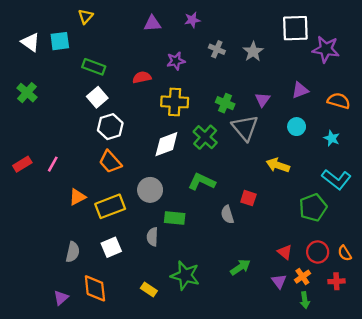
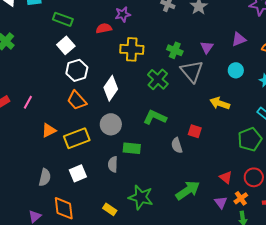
purple star: (176, 61) -> (123, 14), moved
white diamond: (166, 144) -> (111, 88), moved, turned -35
green arrow: (240, 267) -> (188, 190), size x1.4

